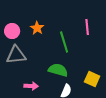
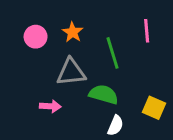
gray triangle: (16, 55) -> (71, 72), moved
pink arrow: (31, 86) -> (50, 106), moved

